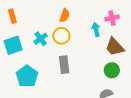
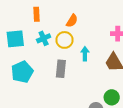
orange rectangle: (12, 16) -> (37, 14), moved
cyan arrow: (96, 30) -> (85, 54), moved
green circle: (112, 70) -> (112, 97), moved

